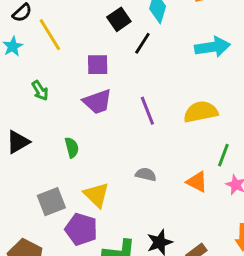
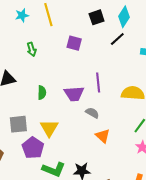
black line: (142, 43) -> (117, 39), moved
purple trapezoid: (97, 102) -> (74, 94), moved
gray semicircle: (146, 174) -> (92, 113), moved
orange triangle: (197, 182) -> (103, 136), moved

